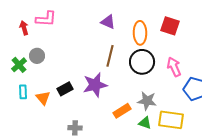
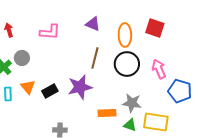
pink L-shape: (46, 19) -> (50, 32), moved
orange triangle: (43, 98) -> (28, 87), moved
orange rectangle: (122, 111) -> (107, 113), turned 30

